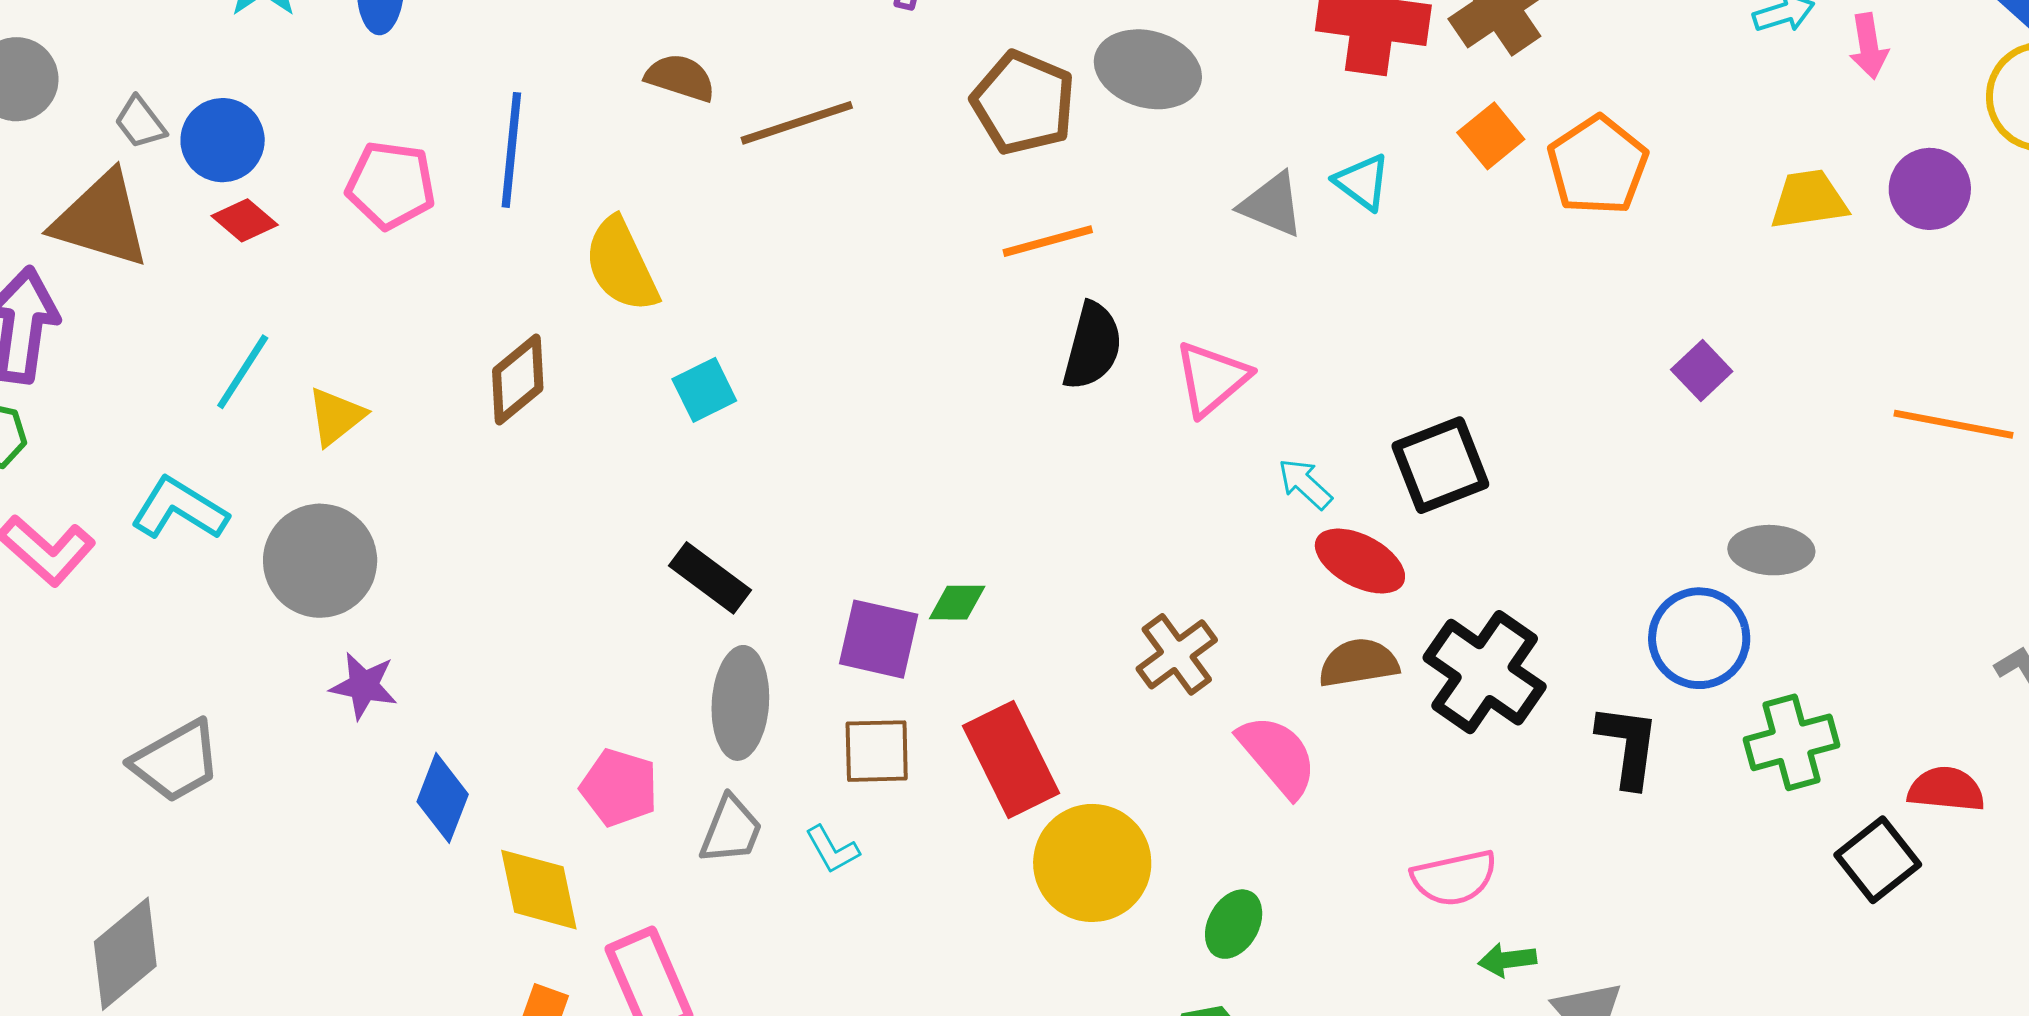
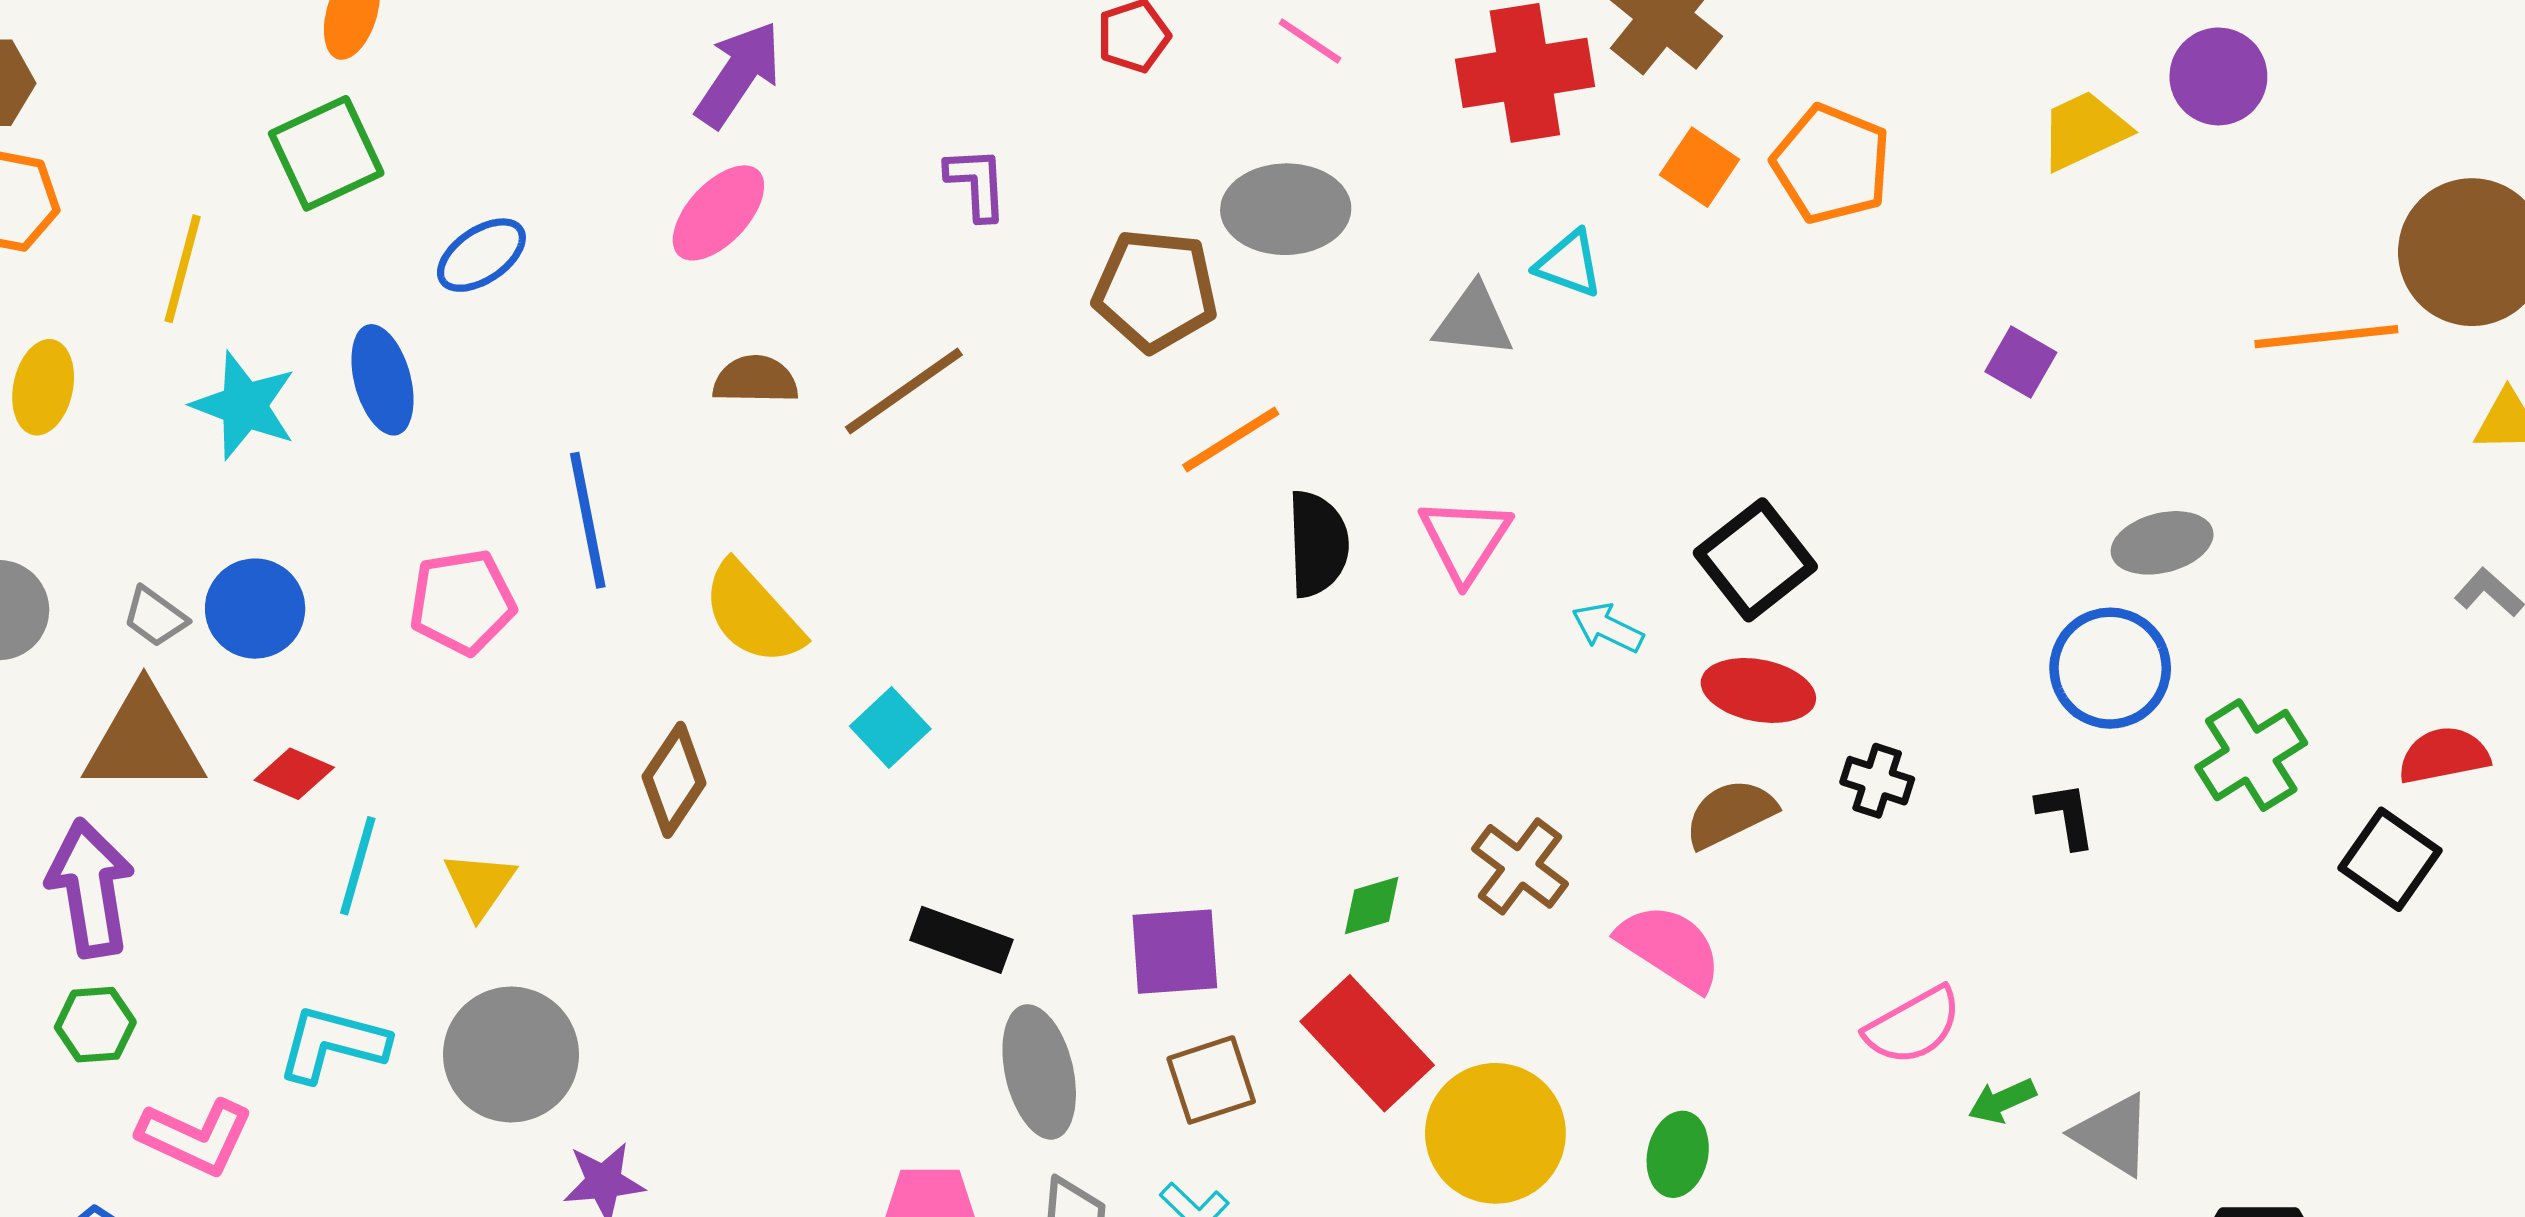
red diamond: (245, 220) -> (294, 774), moved
red ellipse: (1360, 561) -> (1758, 690), moved
green diamond: (957, 603) -> (1372, 906), moved
black cross: (1485, 672) -> (1877, 781), size x0.5
black L-shape: (1628, 746) -> (2066, 815), size x0.7

